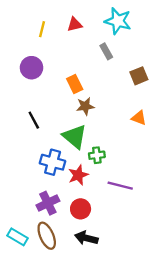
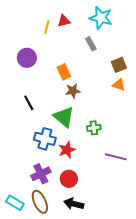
yellow line: (42, 29) -> (47, 27), moved
orange triangle: (139, 118) -> (119, 85), moved
green cross: (97, 155) -> (94, 128), moved
purple line: (120, 186) -> (116, 157), moved

